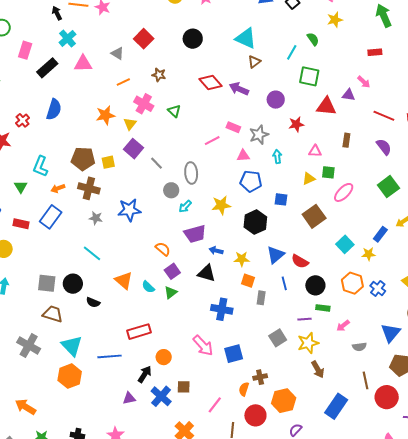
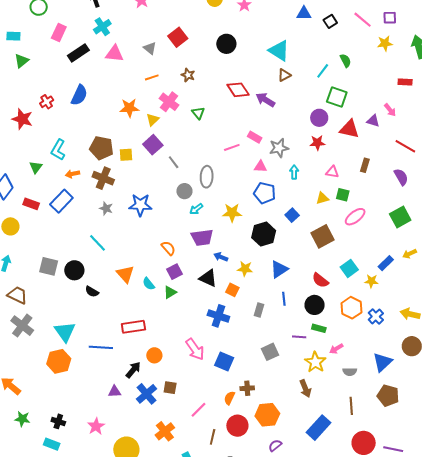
yellow star: (335, 20) -> (385, 43), moved
purple circle: (276, 100) -> (319, 118), moved
blue square: (281, 199) -> (292, 215), turned 32
red semicircle: (300, 261) -> (320, 280), moved
orange square: (248, 281) -> (232, 290), moved
brown trapezoid: (53, 314) -> (17, 295), moved
yellow star: (308, 343) -> (315, 362), moved, turned -30
blue square: (234, 354) -> (224, 361), turned 30
red circle: (387, 397) -> (364, 443), moved

